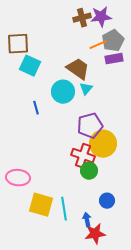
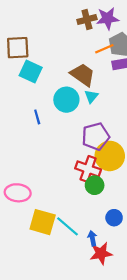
cyan line: (64, 209) -> (67, 226), turned -40

